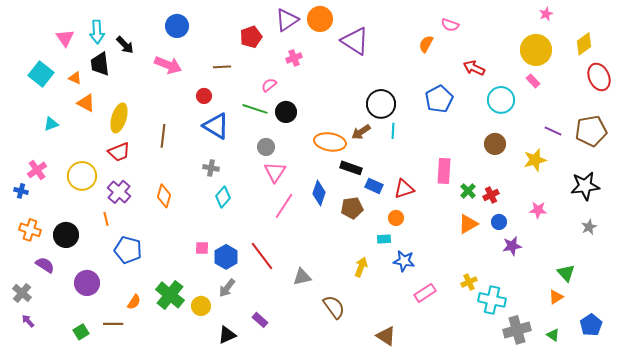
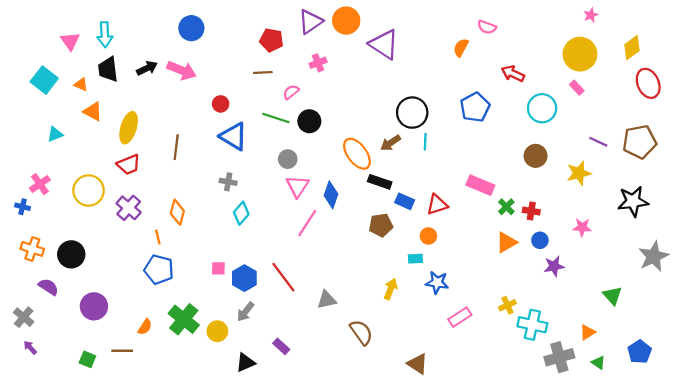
red pentagon: (251, 37) -> (271, 40), turned 30
black arrow: (125, 45) -> (147, 68), moved, turned -72
brown line: (222, 67) -> (263, 73), moved
orange ellipse: (330, 142) -> (357, 154), turned 44
pink rectangle: (444, 171) -> (480, 185), turned -70
blue diamond: (319, 193) -> (331, 195), moved
red cross: (491, 195) -> (531, 211), turned 35
orange line: (106, 219) -> (158, 237), moved
gray star: (589, 227) -> (654, 257), moved, size x1.8
blue pentagon: (128, 250) -> (159, 270), moved
orange triangle: (556, 297) -> (588, 332), moved
green square: (81, 332) -> (87, 359), turned -35

